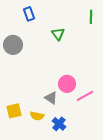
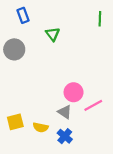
blue rectangle: (29, 14) -> (23, 15), moved
green triangle: (58, 34) -> (53, 34), moved
gray triangle: (51, 98) -> (65, 112), moved

